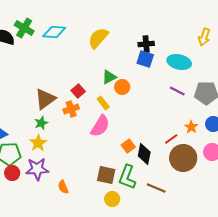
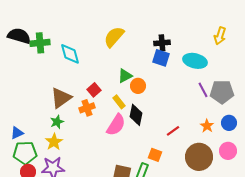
green cross: (24, 28) -> (40, 43), moved, turned -36
cyan diamond: (54, 32) -> (70, 54), moved, turned 70
purple line: (177, 91) -> (203, 90), moved, turned 35
red line: (171, 139) -> (173, 131), moved
orange square: (128, 146) -> (155, 155), moved, turned -32
black diamond: (144, 154) -> (136, 115), moved

